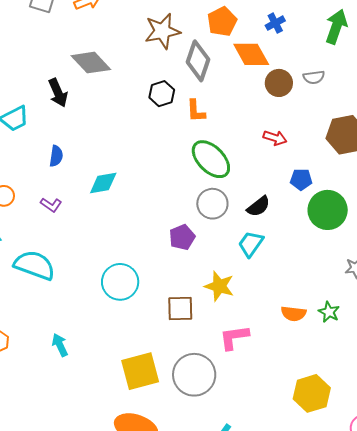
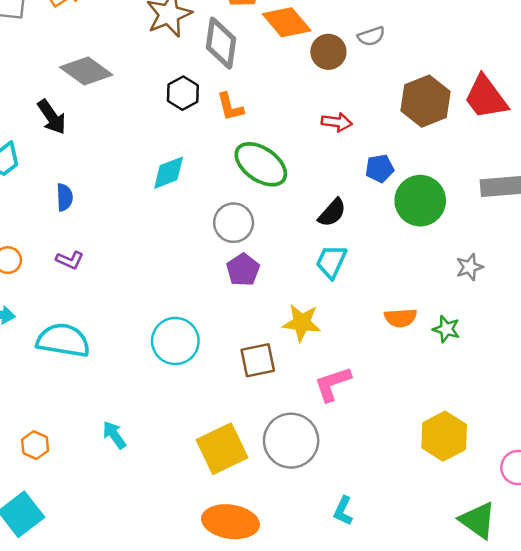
cyan diamond: (103, 183) -> (169, 173), moved
gray circle: (212, 204) -> (234, 223), moved
orange semicircle: (293, 314) -> (401, 318), moved

